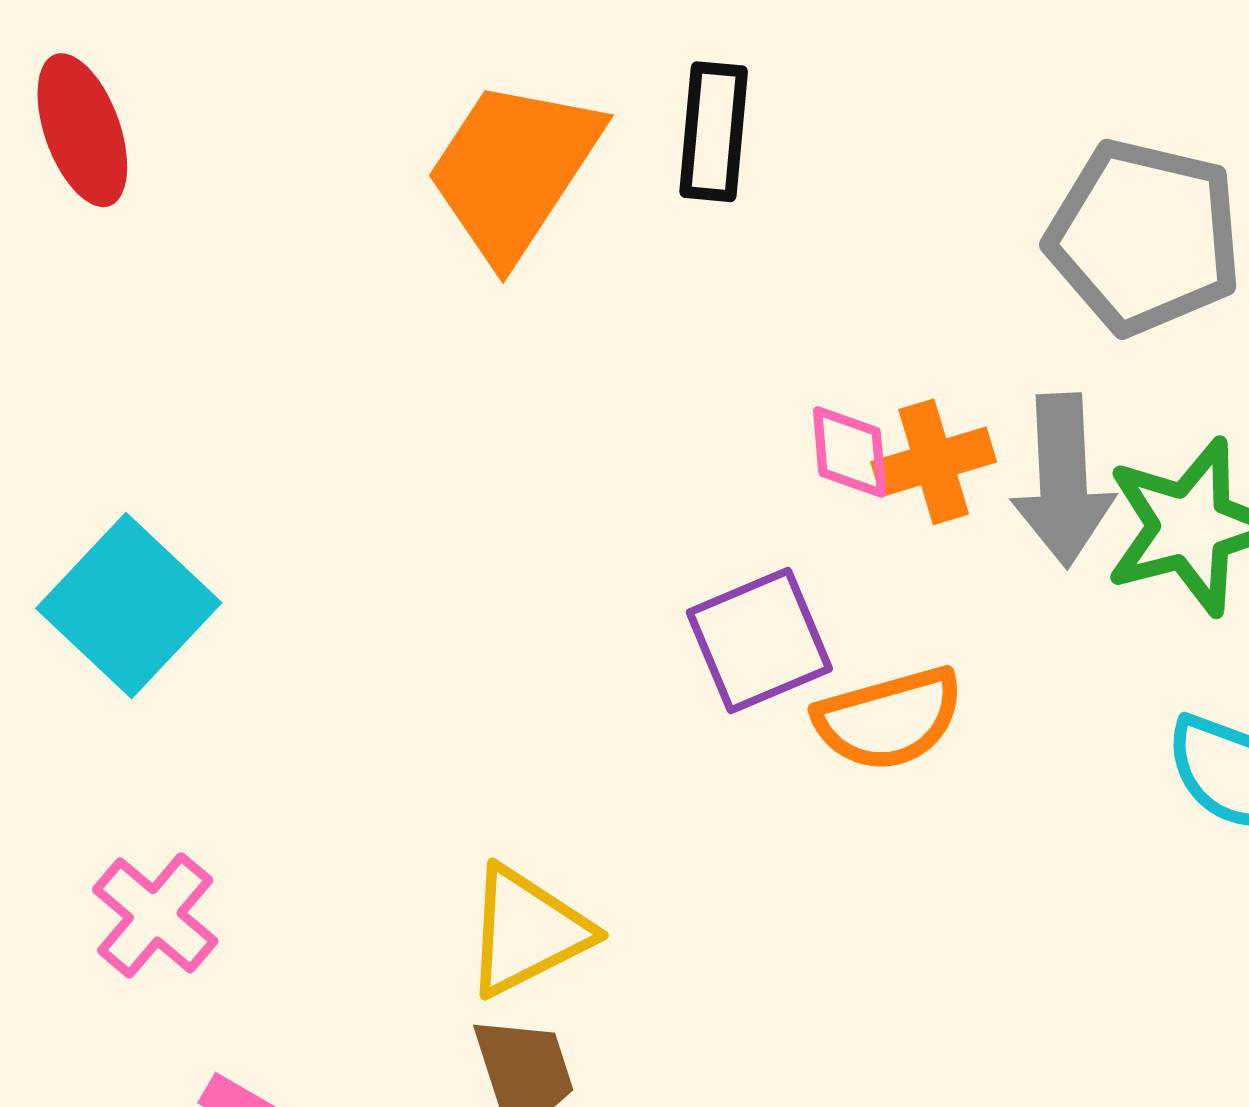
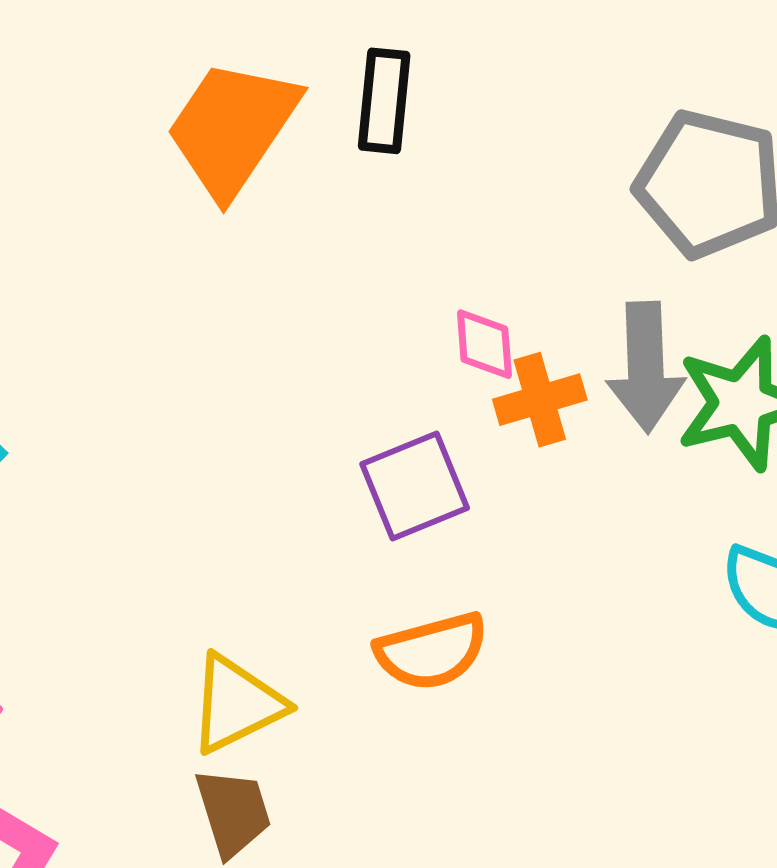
orange cross: (934, 462) -> (540, 400), moved
orange semicircle: (889, 719) -> (431, 651), moved

